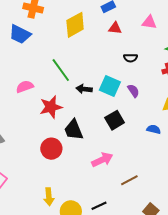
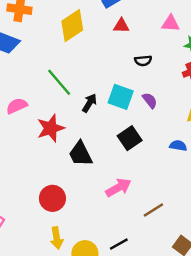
pink triangle: (149, 22) -> (171, 23), moved
black arrow: (84, 89) -> (89, 103), turned 119
red circle: (51, 149) -> (52, 198), moved

